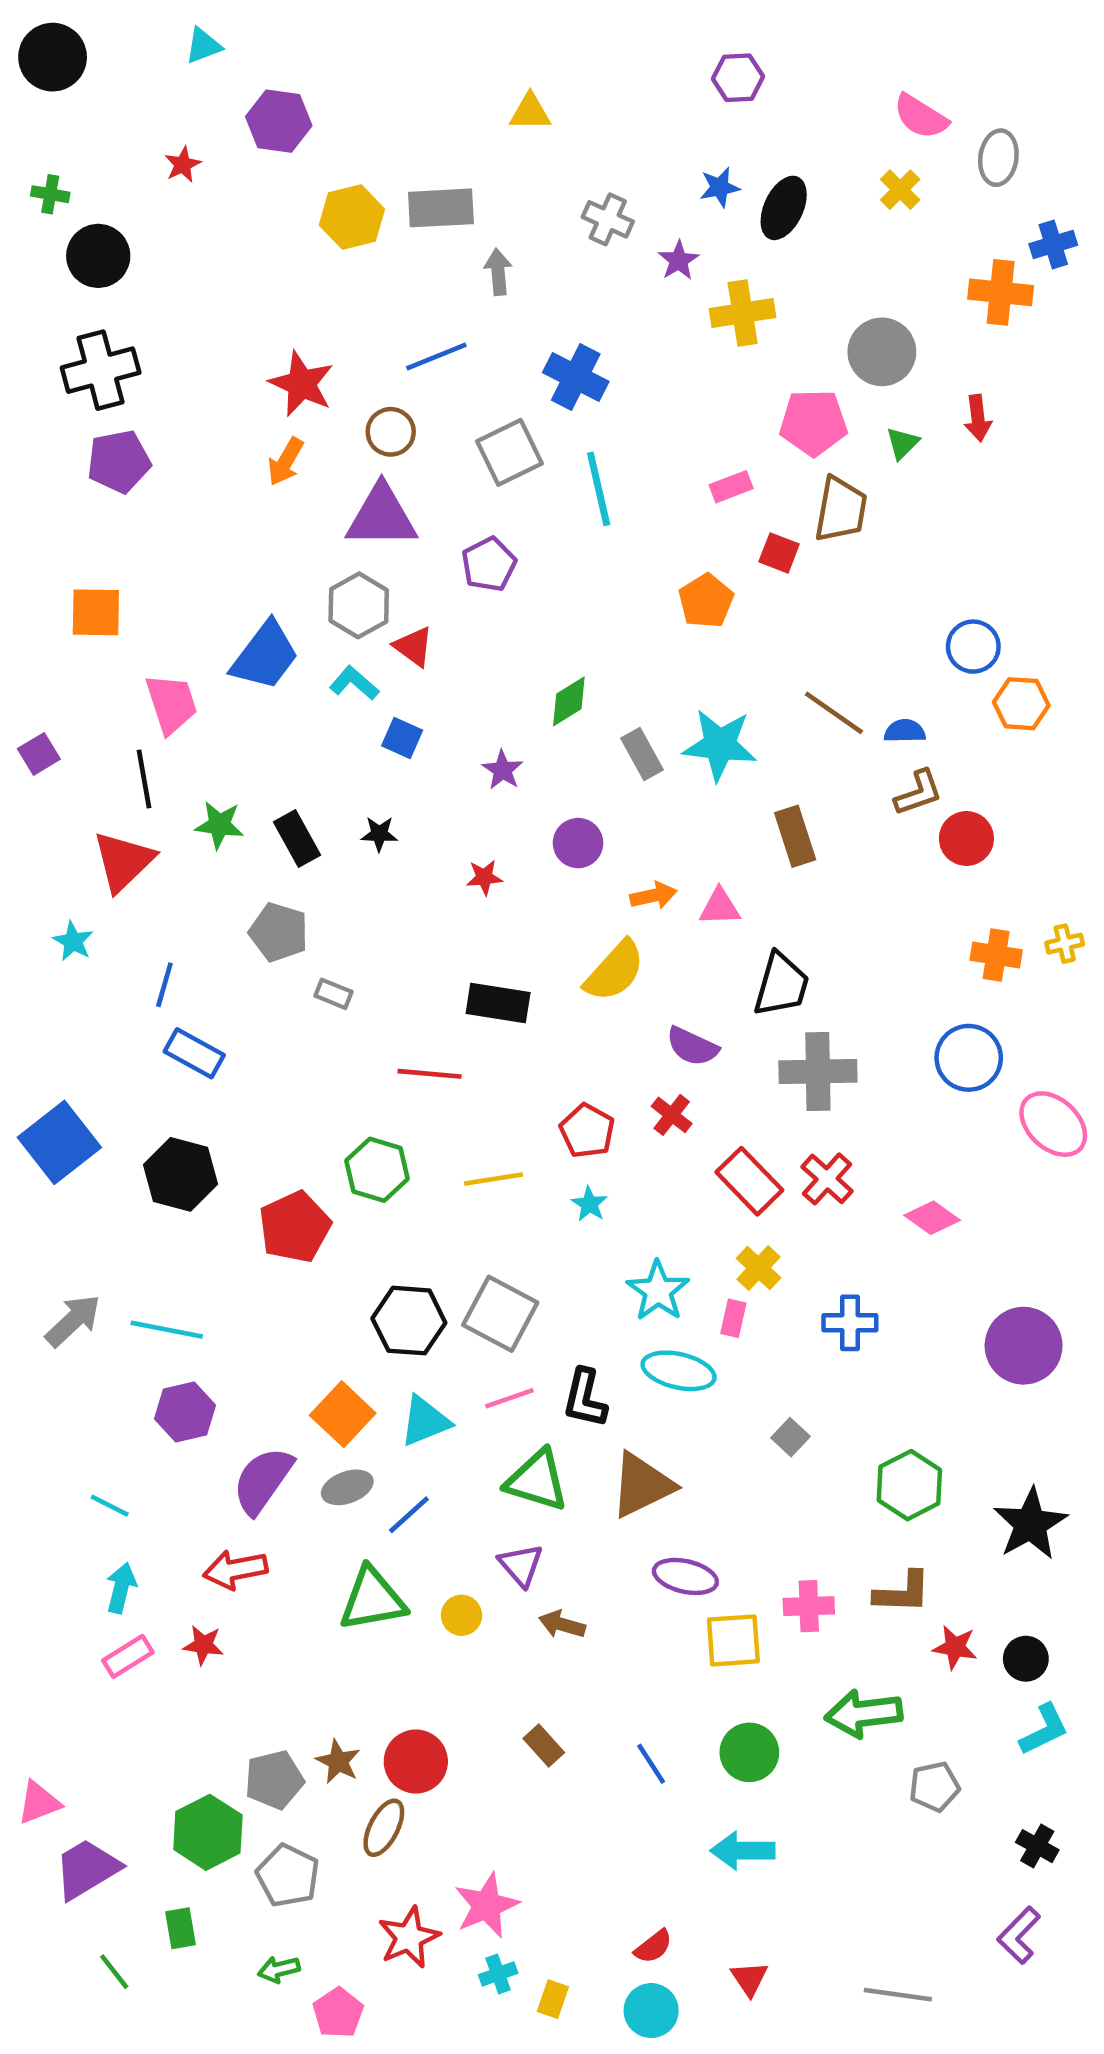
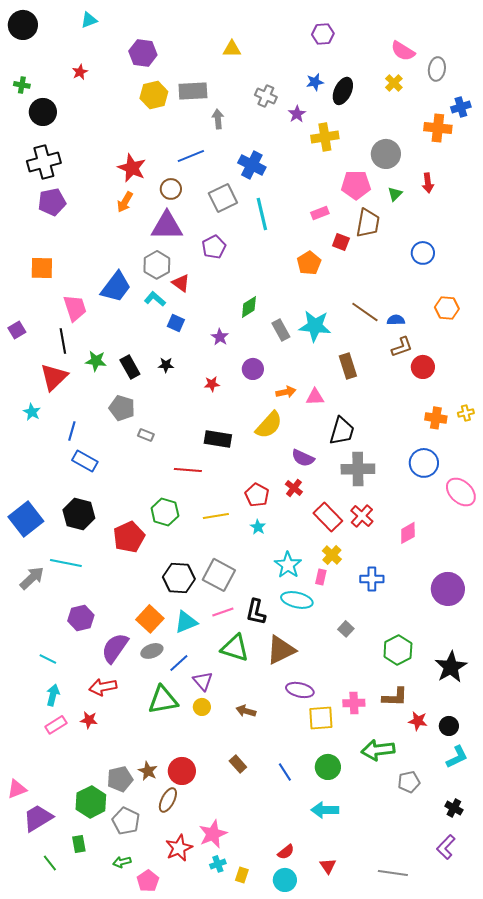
purple hexagon: (279, 121) -> (143, 53), moved
blue circle: (973, 647) -> (423, 253), moved
blue square: (59, 1142) -> (26, 519), moved
pink diamond: (932, 1218) -> (408, 533), turned -65
cyan line: (167, 1330) -> (66, 563), moved
purple triangle: (521, 1565) -> (203, 681), moved

